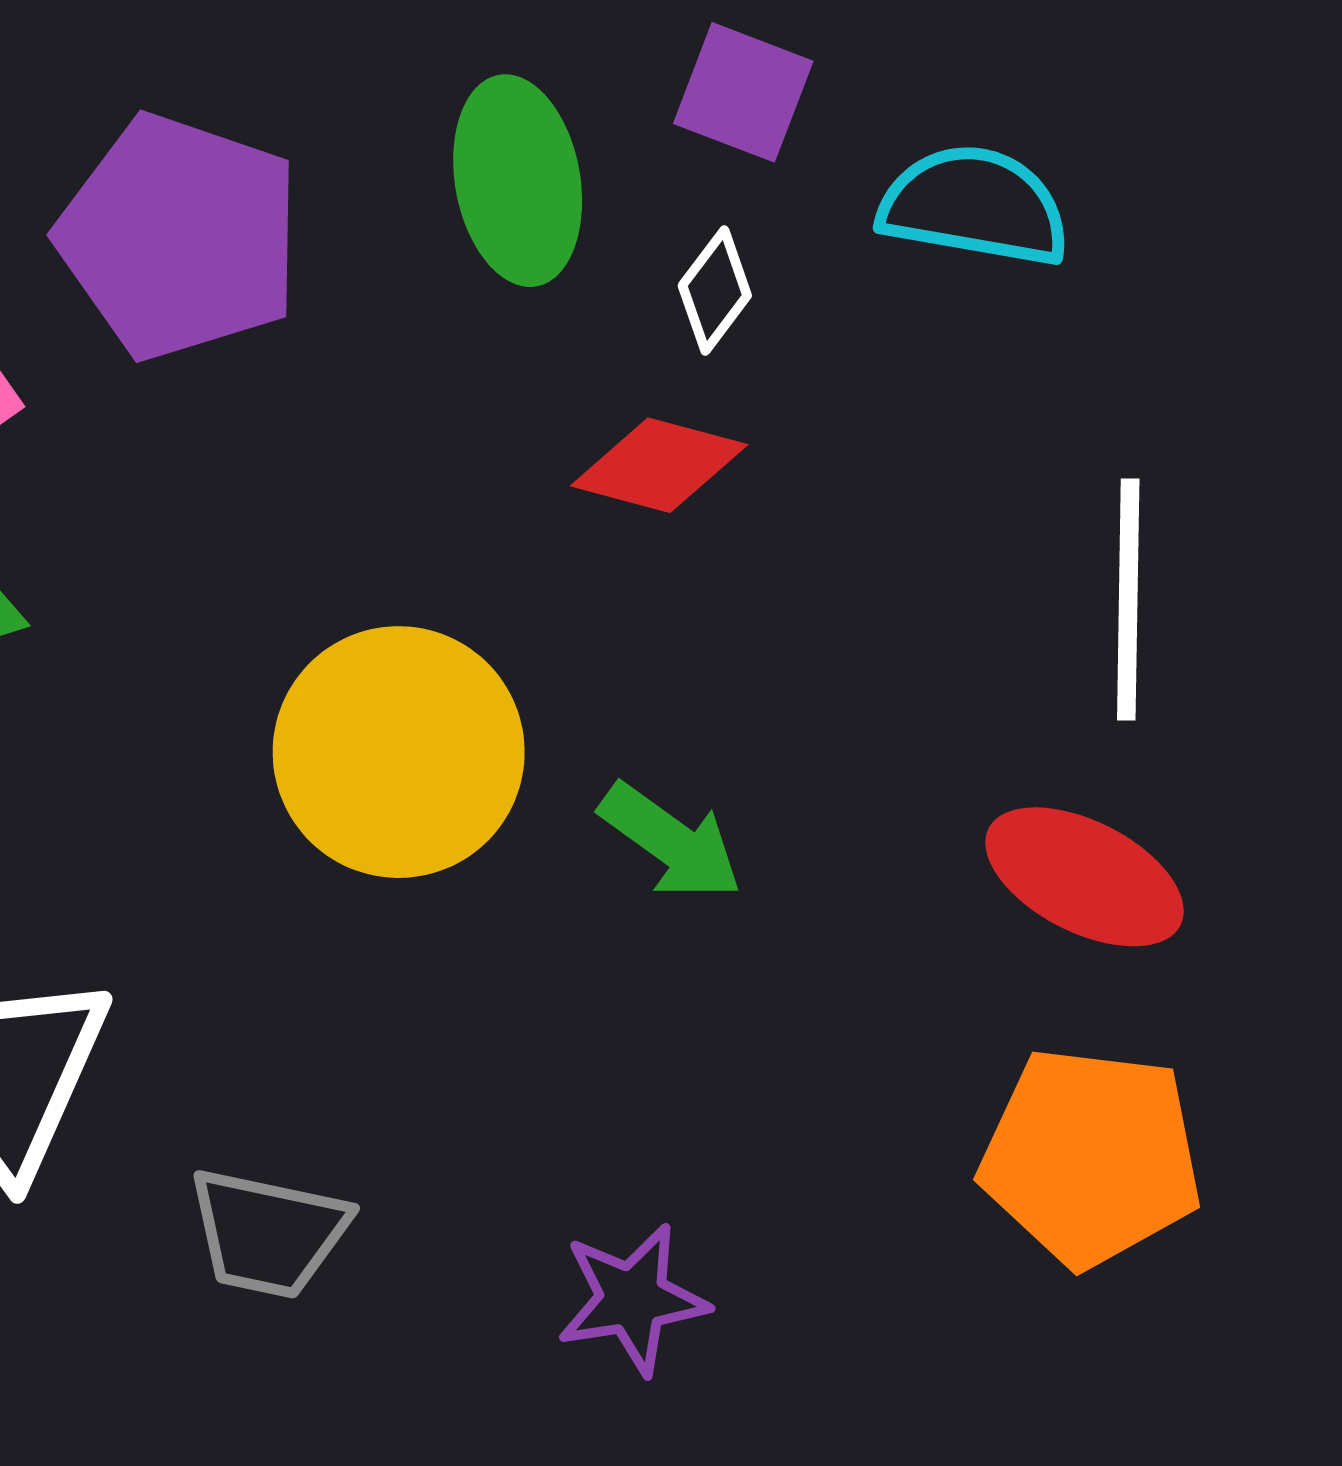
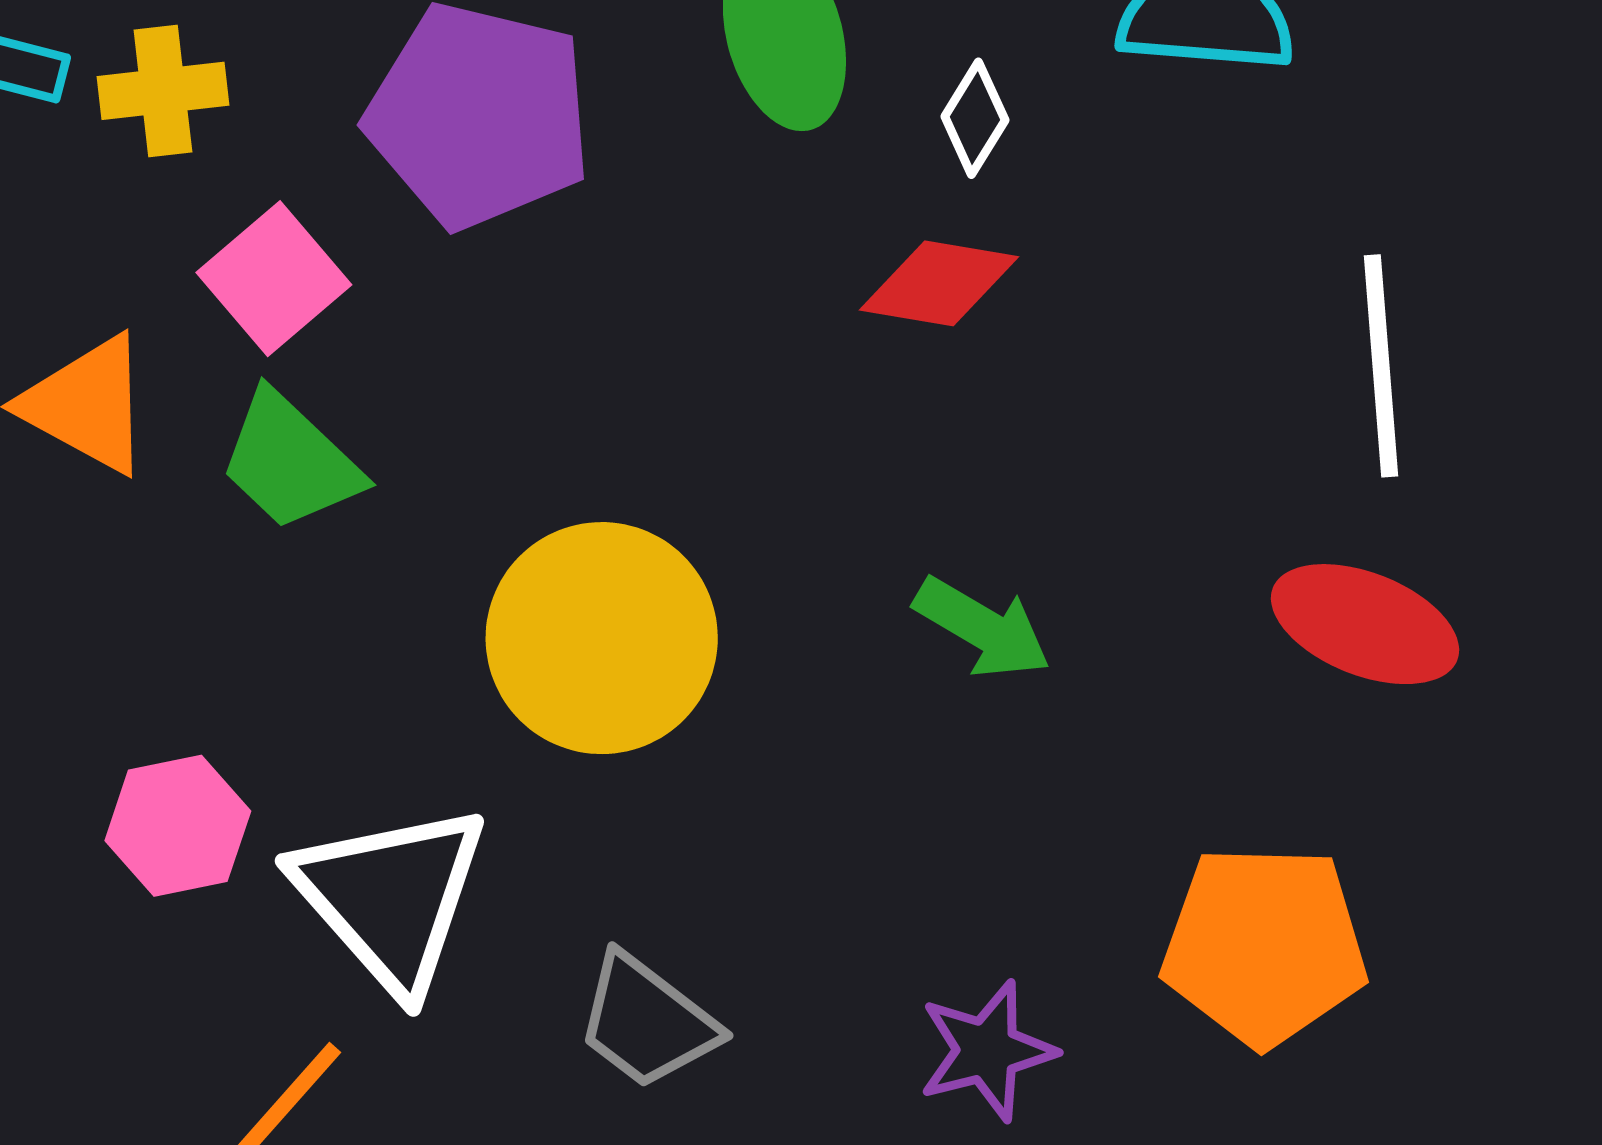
yellow circle: (399, 752) -> (602, 638), moved
orange pentagon: (1091, 1157) -> (1264, 946), moved
gray trapezoid: (268, 1233) -> (647, 1022), turned 31

